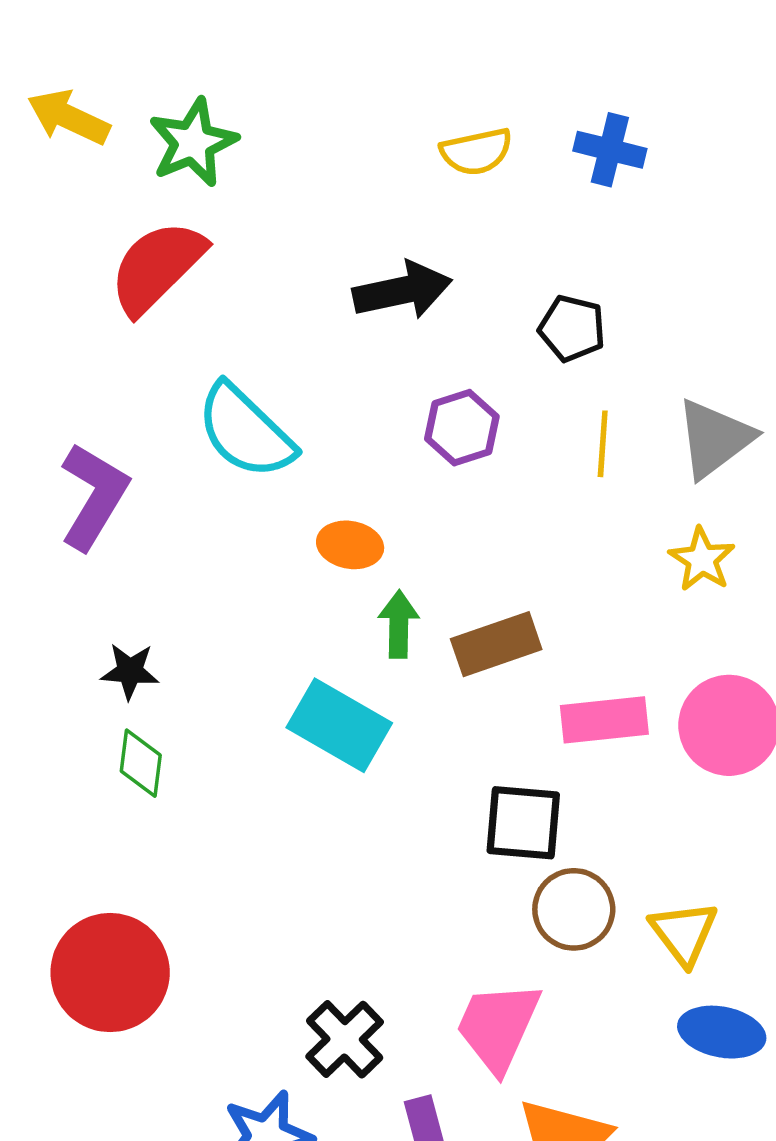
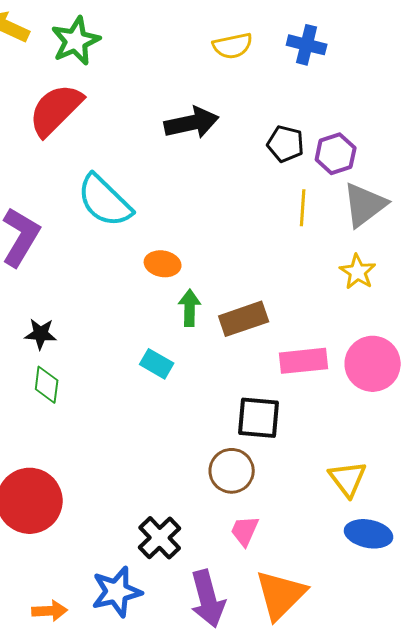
purple hexagon: (462, 428) -> (336, 154), moved
cyan rectangle: (339, 725) -> (157, 364), size x0.6
brown circle: (574, 909) -> (232, 471), moved
pink trapezoid: (498, 1027) -> (245, 531), size x0.6

